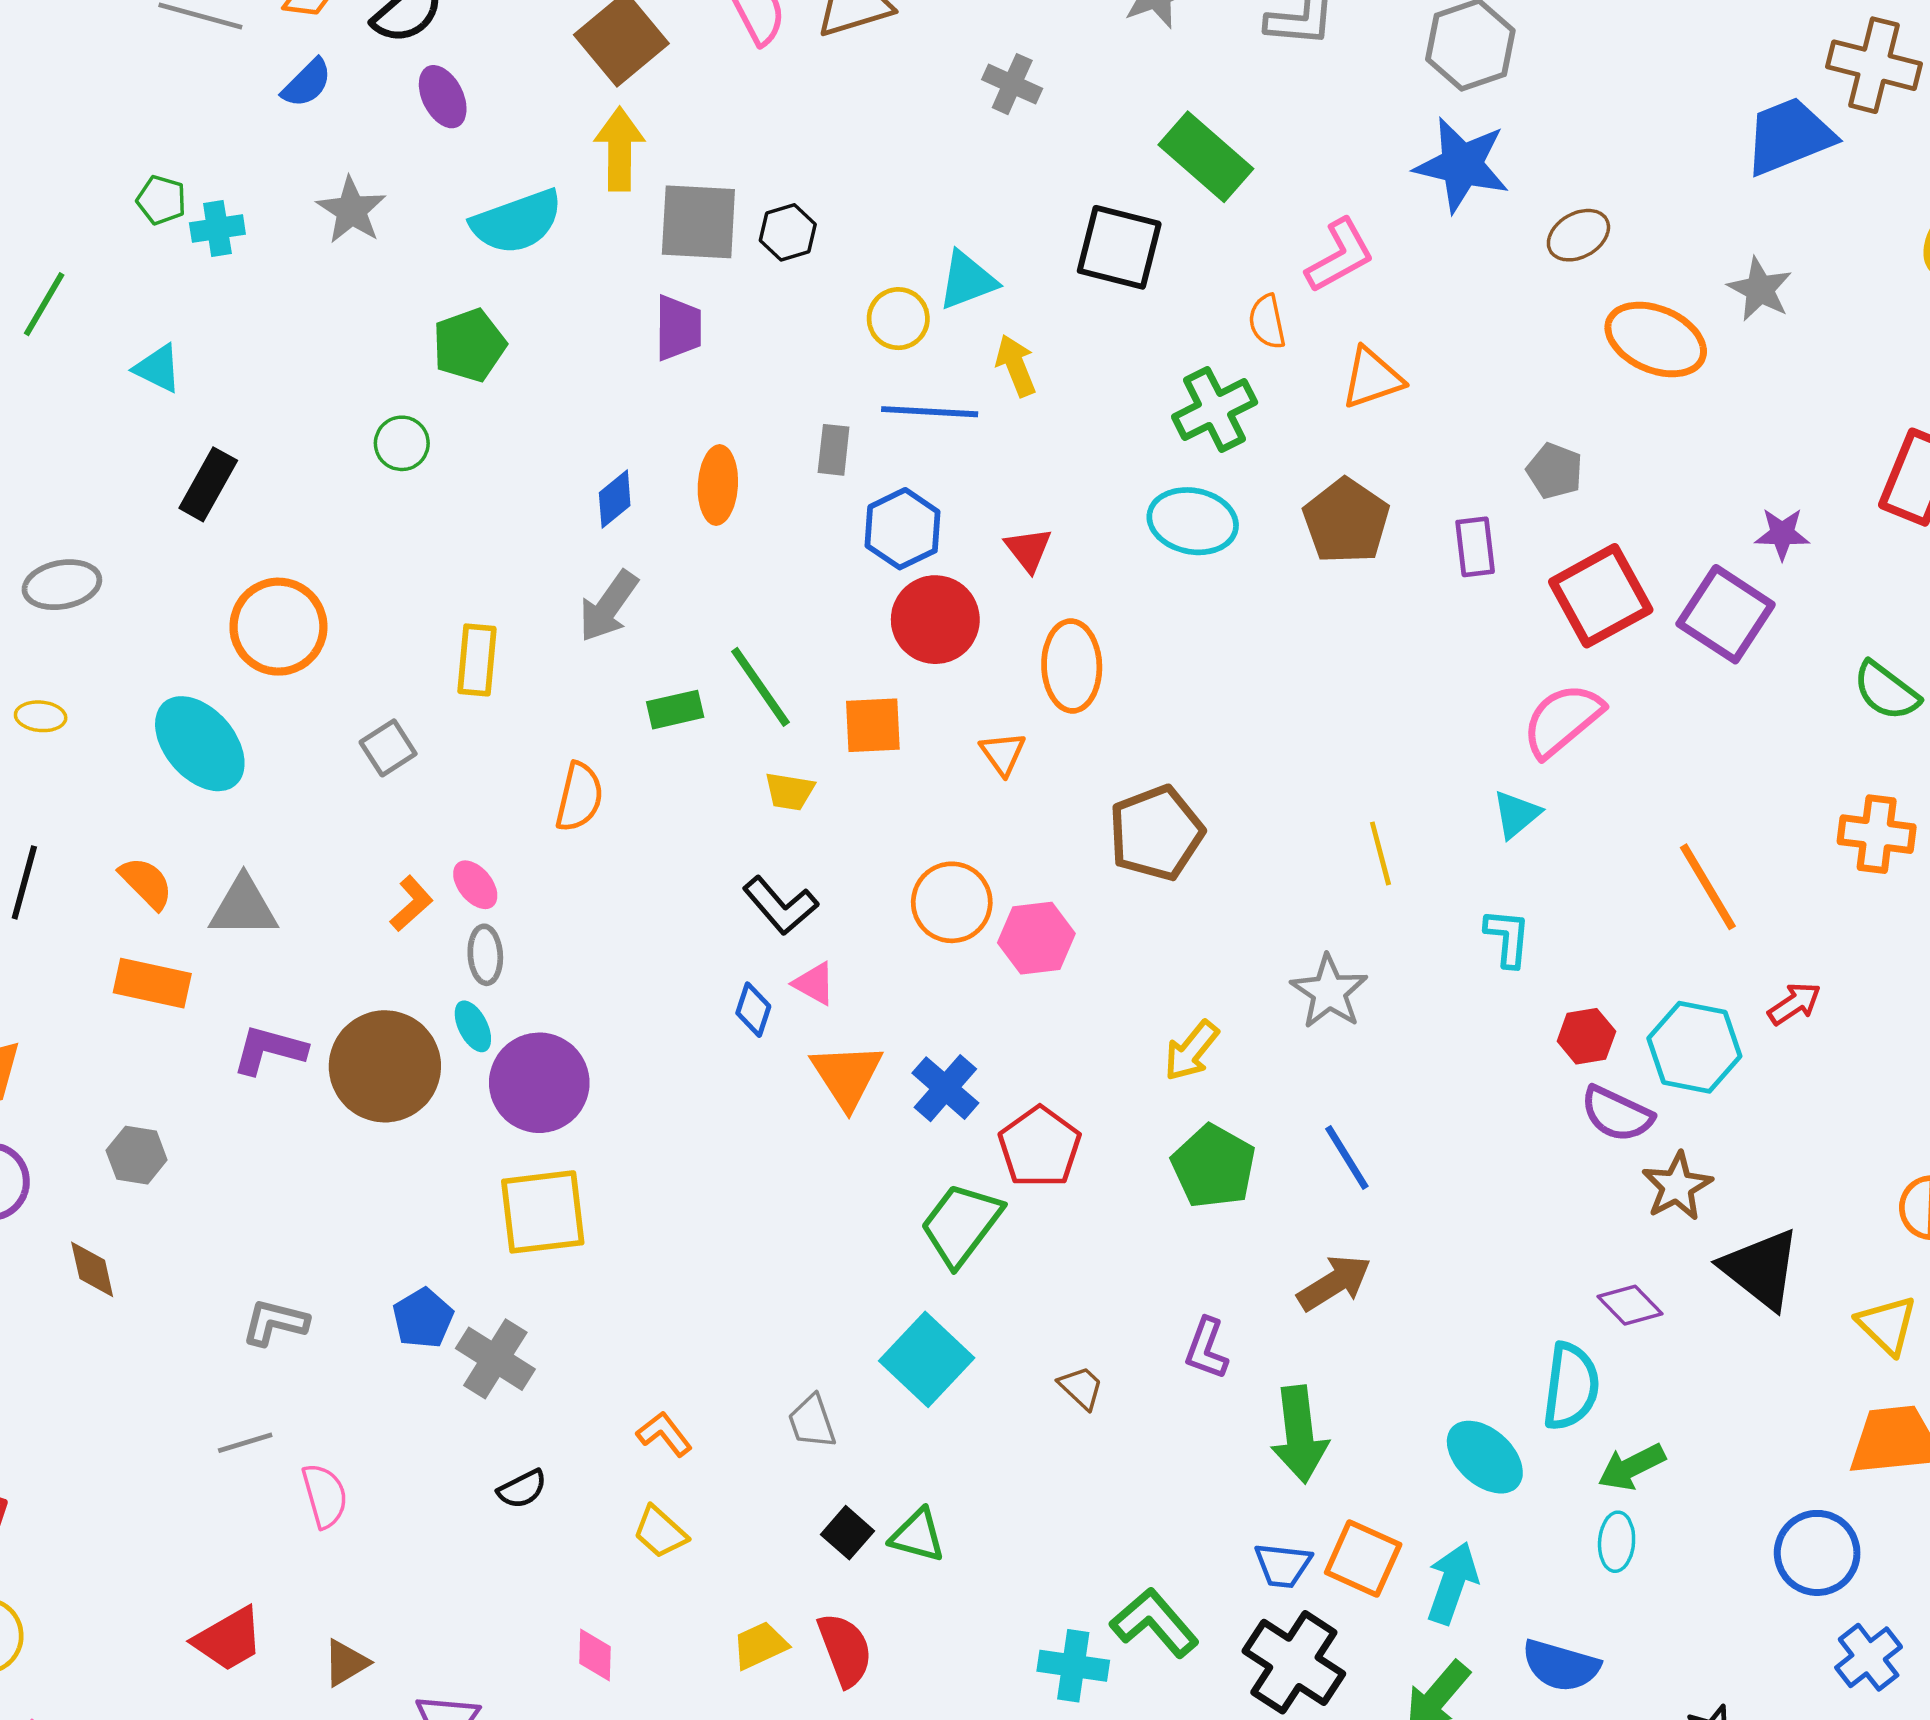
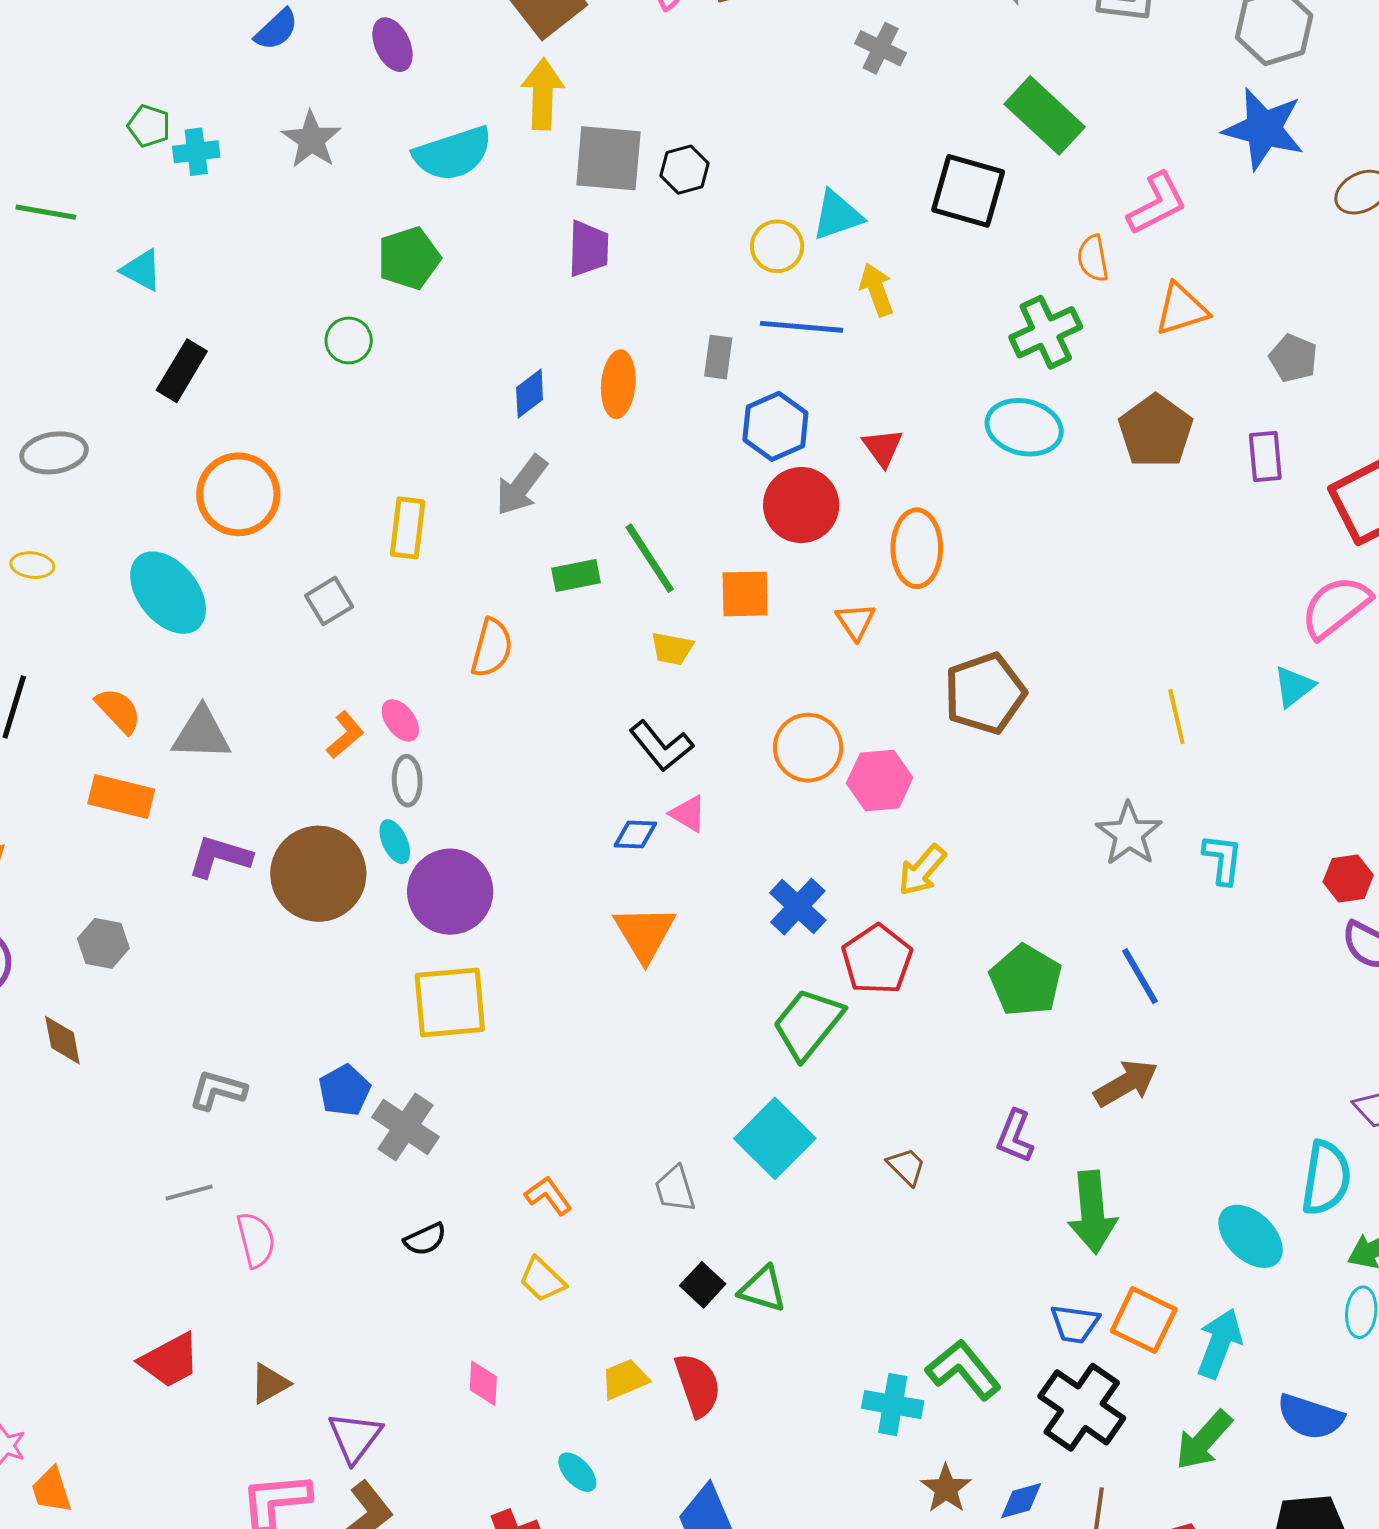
green line: (44, 304) -> (46, 212), turned 68
gray pentagon: (1555, 471) -> (1293, 358), moved
cyan L-shape: (1507, 938) -> (1223, 859), moved
blue diamond: (753, 1010) -> (635, 835), turned 72
yellow arrow: (1191, 1051) -> (922, 870), moved
orange triangle: (847, 1076) -> (645, 933), moved

